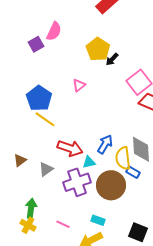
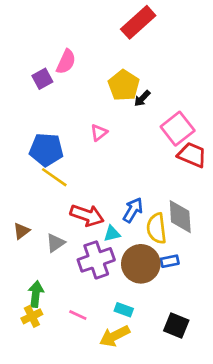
blue pentagon: (39, 98) -> (46, 150), turned -30
blue rectangle: (133, 172) -> (170, 261), moved, turned -40
yellow cross: (28, 225) -> (32, 316), turned 35

